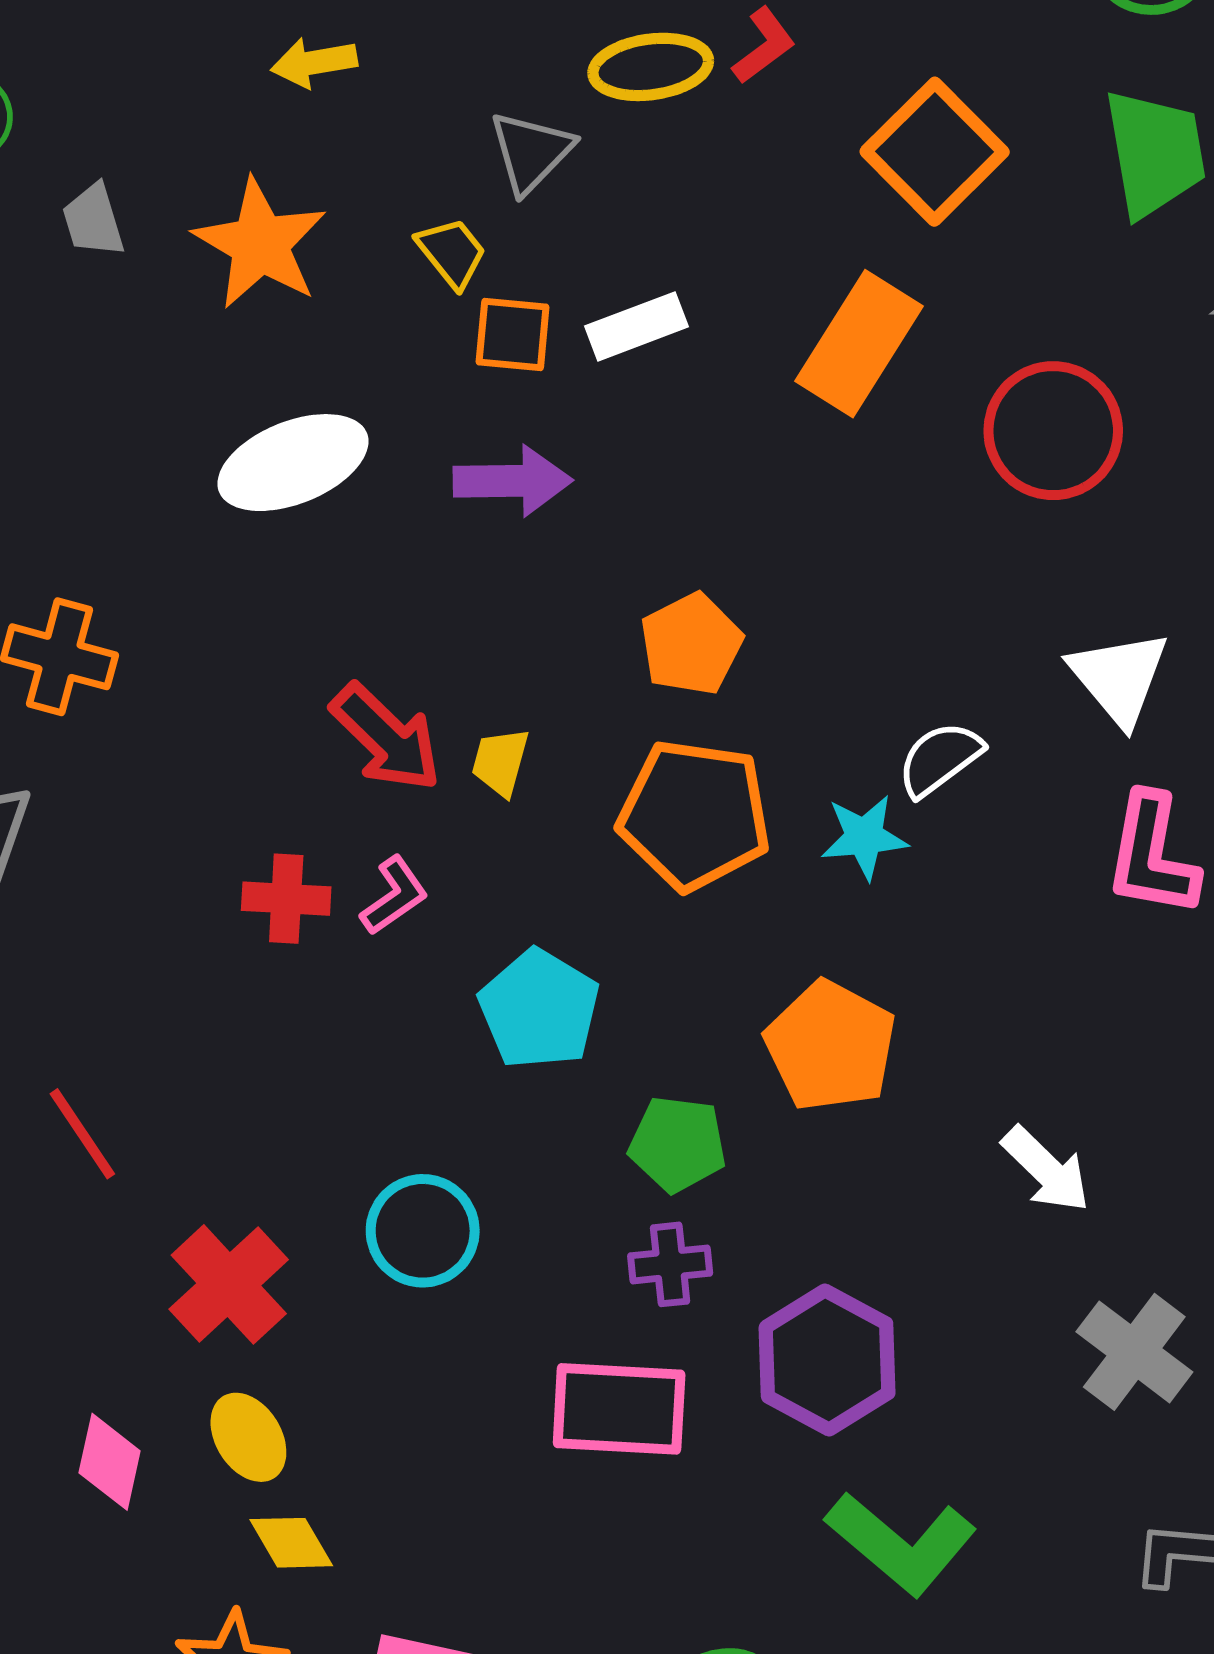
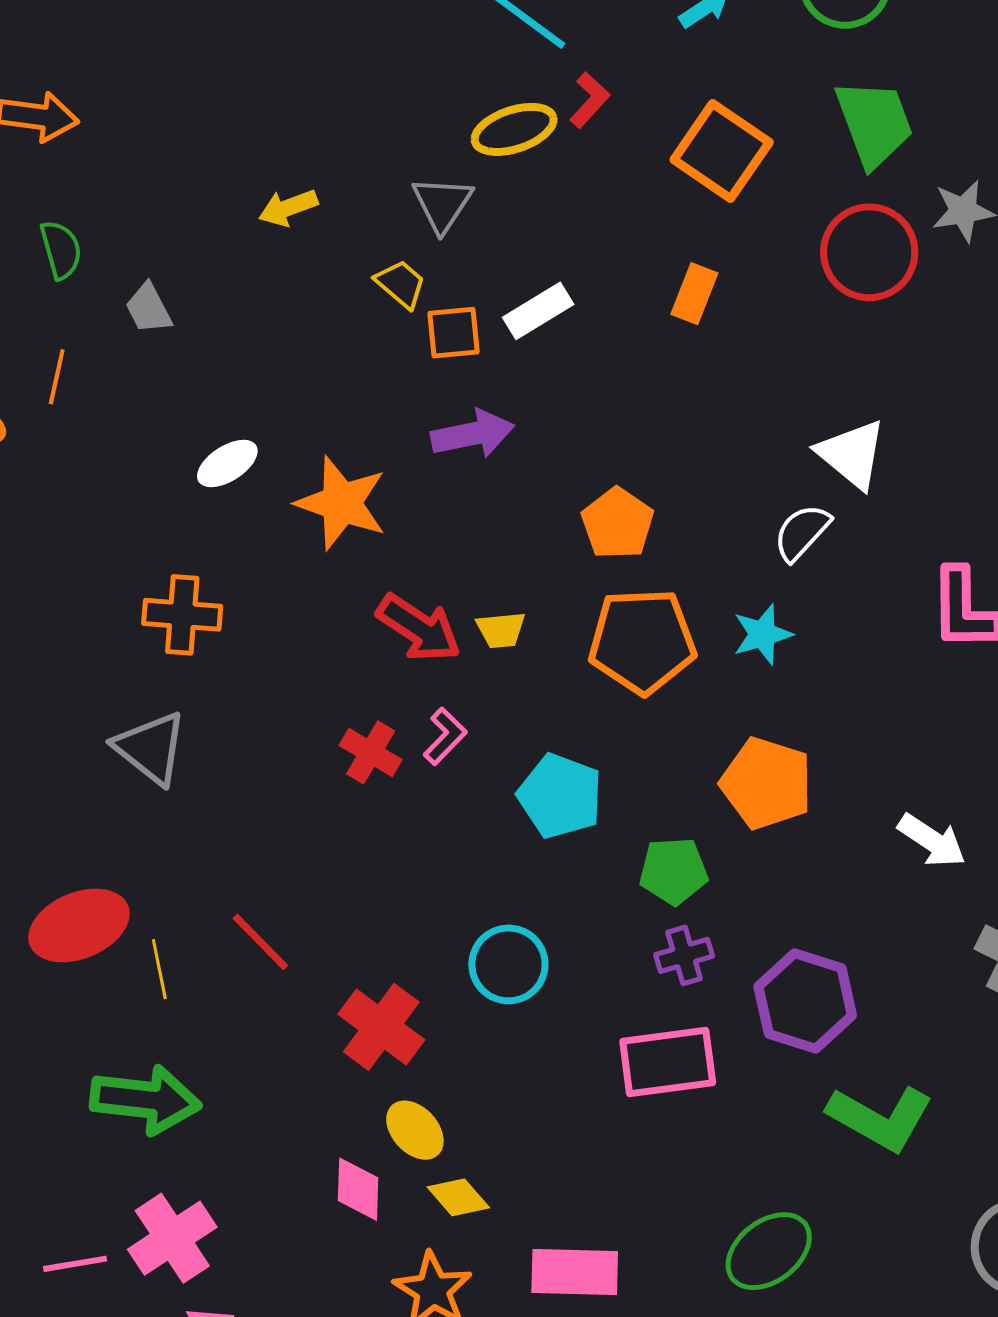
yellow arrow: (314, 63) -> (288, 208), moved
orange star: (260, 244) -> (341, 503), moved
orange rectangle: (859, 344) -> (694, 294), size x0.6
red circle: (1053, 431) -> (869, 252), moved
white ellipse: (293, 463) -> (227, 463), moved, size x0.6
white triangle: (1119, 678) -> (852, 454), moved
white semicircle: (940, 759) -> (802, 532), moved
yellow trapezoid: (500, 762) -> (501, 630), turned -100
red cross: (286, 899) -> (371, 752), turned 38
pink diamond: (110, 1462) -> (358, 1189), moved

